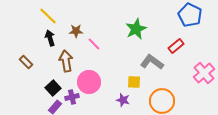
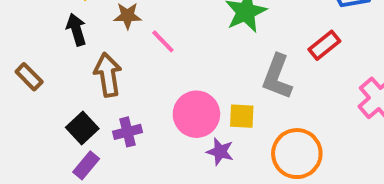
gray L-shape: (152, 62) -> (277, 77), turned -105
pink circle: (89, 82) -> (196, 114), moved
purple cross: (72, 97) -> (128, 132), moved

